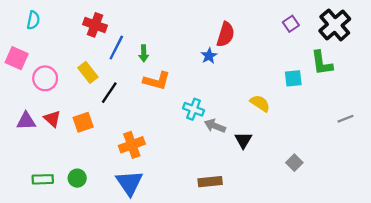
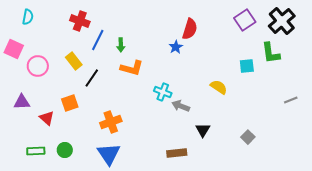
purple square: (291, 24) -> (245, 20), size x1.5
red triangle: (52, 119) -> (47, 118), moved
black triangle: (243, 140) -> (203, 130), moved

